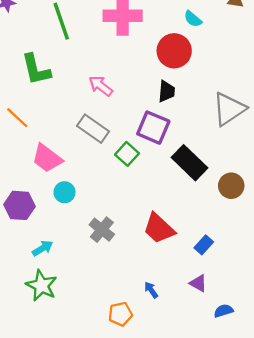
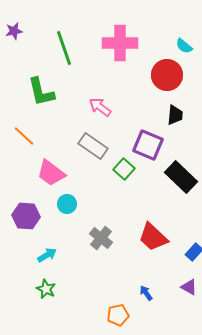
black trapezoid: (166, 91) -> (175, 115), moved
green star: (41, 286) -> (46, 289), size x0.7

